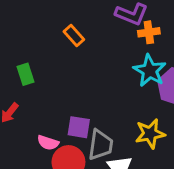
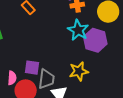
pink semicircle: (48, 143) -> (12, 78), turned -104

